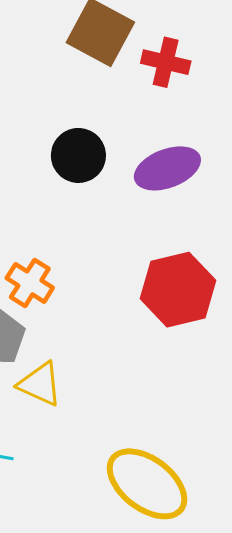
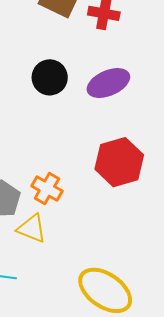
orange cross: (30, 283) -> (47, 189), moved

